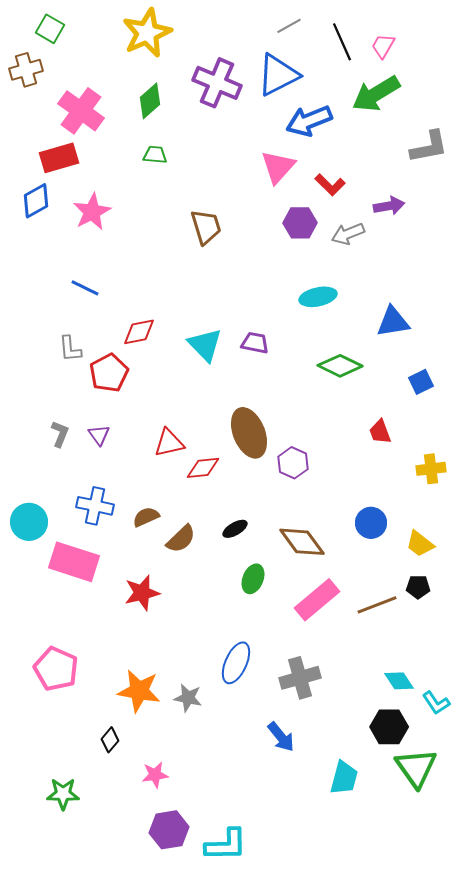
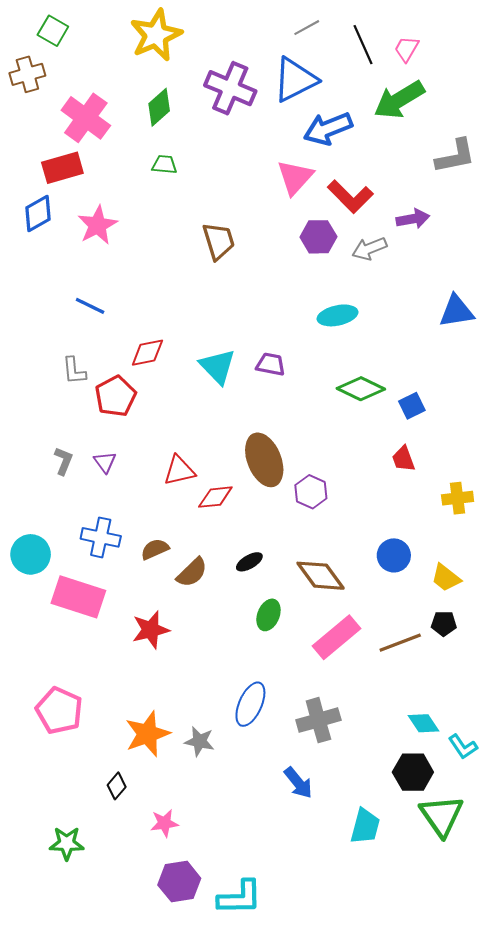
red L-shape: (330, 185) -> (350, 196), size x1.4
blue triangle: (393, 322) -> (456, 311), moved
blue square: (421, 382) -> (412, 406), moved
orange star: (139, 691) -> (147, 734), turned -30

